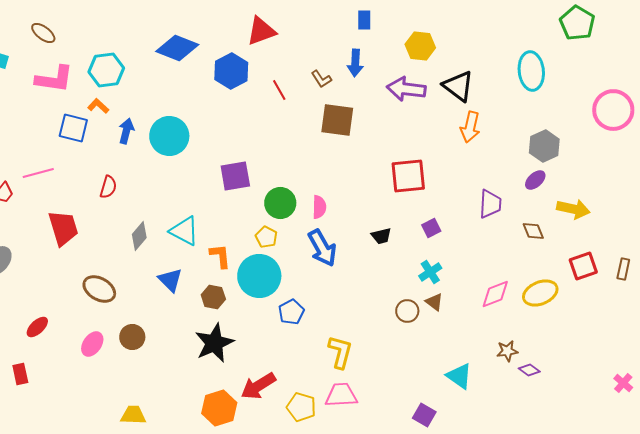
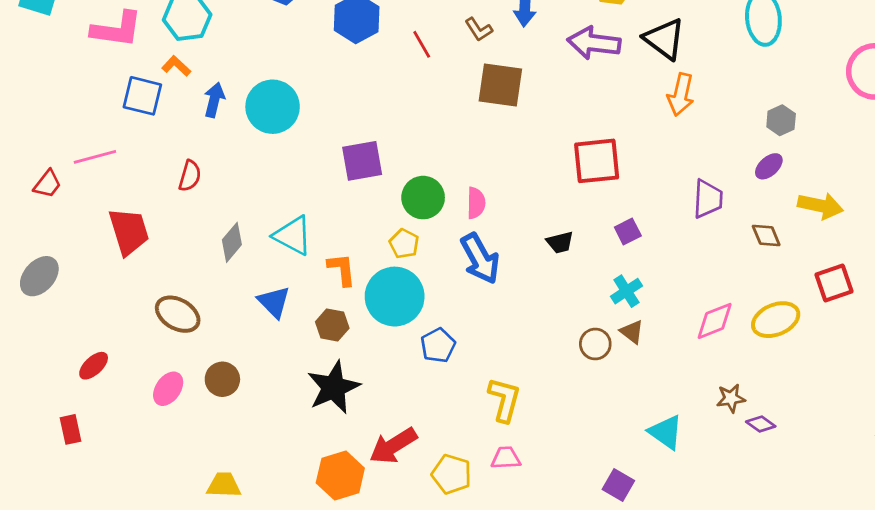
gray hexagon: (544, 146) -> (781, 120), size x0.7
pink trapezoid: (341, 395) -> (506, 458), size x0.7

